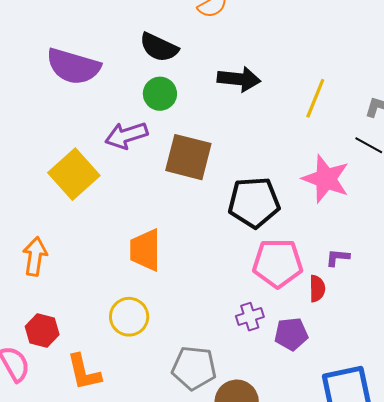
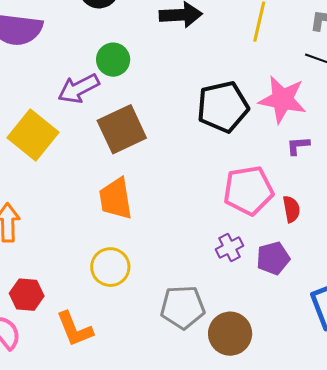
green circle: (160, 94) -> (113, 60), moved
brown square: (188, 157) -> (122, 129), moved, turned -30
black pentagon: (254, 202) -> (223, 107), moved
purple L-shape: (338, 258) -> (298, 146), moved

